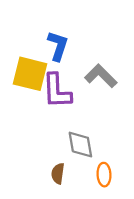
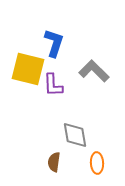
purple L-shape: (57, 91) -> (53, 85), size x0.7

